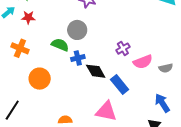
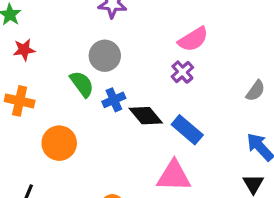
green semicircle: (60, 45) -> (82, 84), turned 42
pink semicircle: (143, 62) -> (193, 39), moved
gray semicircle: (166, 68) -> (256, 91), turned -32

